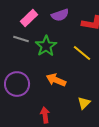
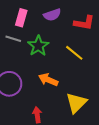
pink rectangle: (29, 18) -> (21, 18), turned -30
yellow triangle: (84, 103) -> (76, 103), size x1.6

